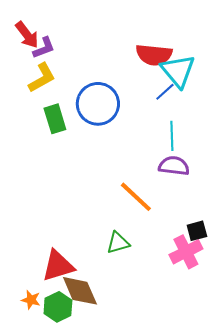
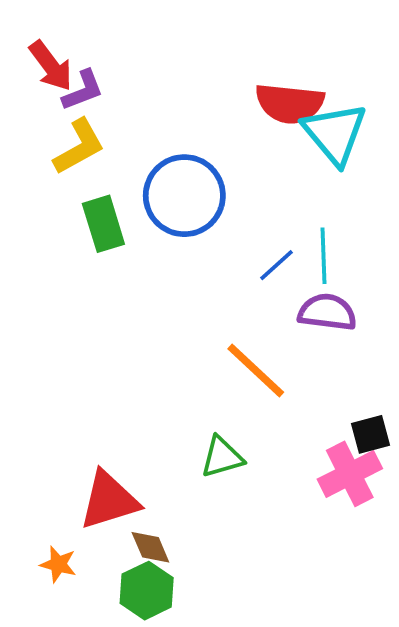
blue line: (165, 92) -> (276, 265), moved
brown diamond: (80, 291) -> (150, 547), size x0.6
green hexagon: (58, 307) -> (147, 591), moved

